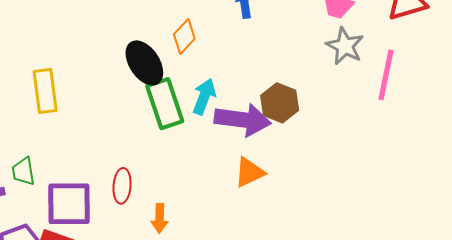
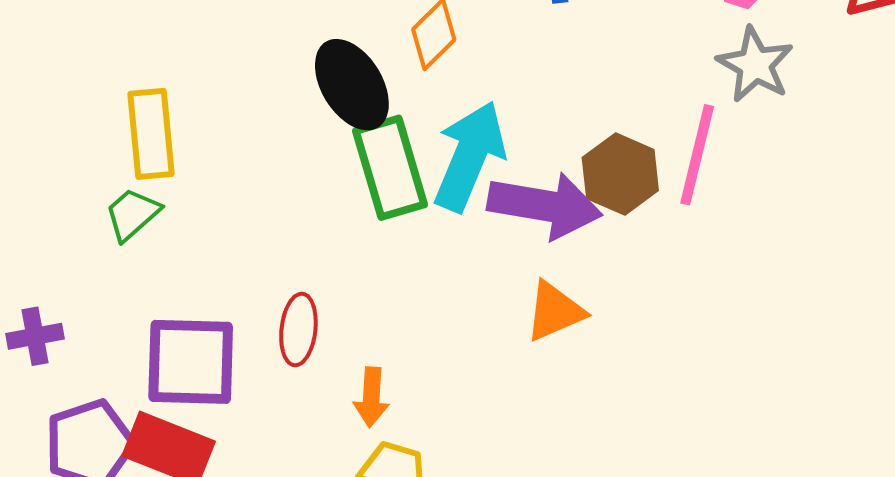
pink line: (386, 75) -> (697, 155), moved
cyan arrow: (204, 97) -> (470, 156), size x1.5
green trapezoid: (23, 171) -> (132, 214), moved, turned 56

